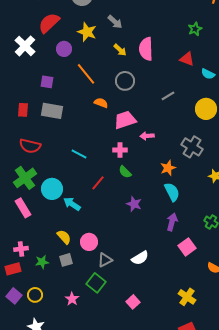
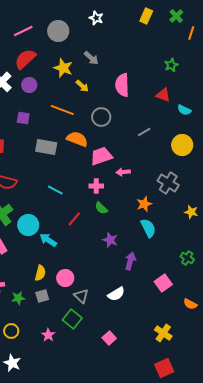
purple circle: (64, 49) -> (29, 85), moved
yellow arrow: (120, 50) -> (82, 86), moved
orange line: (86, 74) -> (62, 110), turned -30
orange semicircle: (101, 103) -> (77, 139), size x1.5
gray rectangle: (52, 111) -> (46, 147), moved
purple arrow: (172, 222) -> (130, 261), moved
yellow semicircle: (64, 237) -> (40, 273), turned 56
gray triangle: (105, 260) -> (81, 296), turned -49

